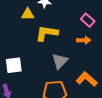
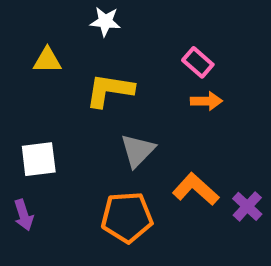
yellow triangle: (28, 14) -> (47, 60), moved
orange arrow: (84, 40) -> (206, 101), moved

